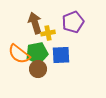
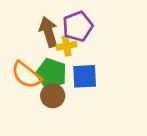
purple pentagon: (73, 22) -> (78, 26), moved
green pentagon: (37, 53) -> (51, 74), turned 30

